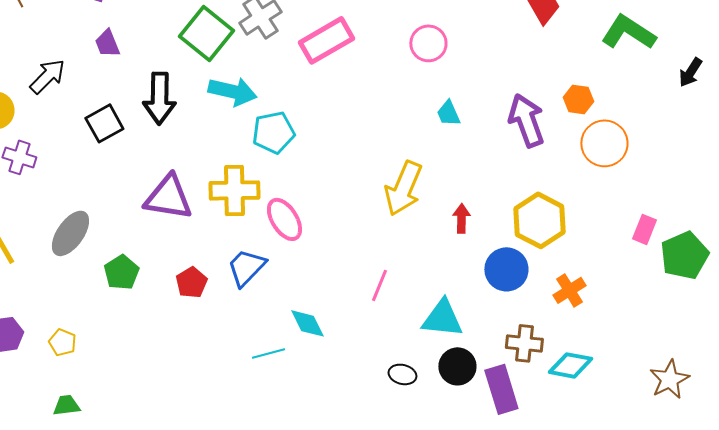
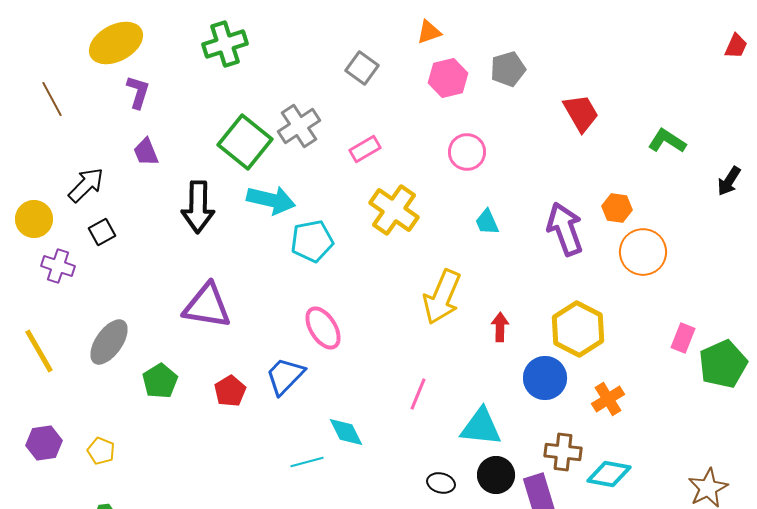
green L-shape: (628, 32) -> (667, 141), size x0.7
pink rectangle: (326, 40) -> (365, 149), size x0.6
black square: (104, 123) -> (102, 232), moved, size x0.7
yellow cross: (234, 190) -> (394, 210), moved, turned 36

